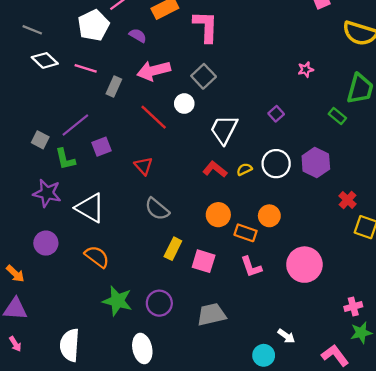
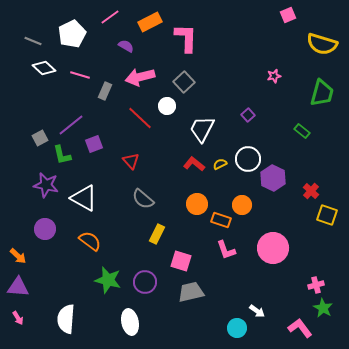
white pentagon: (94, 25) -> (72, 34), moved
green rectangle: (337, 116) -> (302, 131), moved
gray square: (40, 140) -> (40, 138), turned 35
purple hexagon: (316, 162) -> (273, 178), moved
pink square: (204, 261) -> (181, 261), moved
green star: (361, 333) -> (323, 308), turned -30

